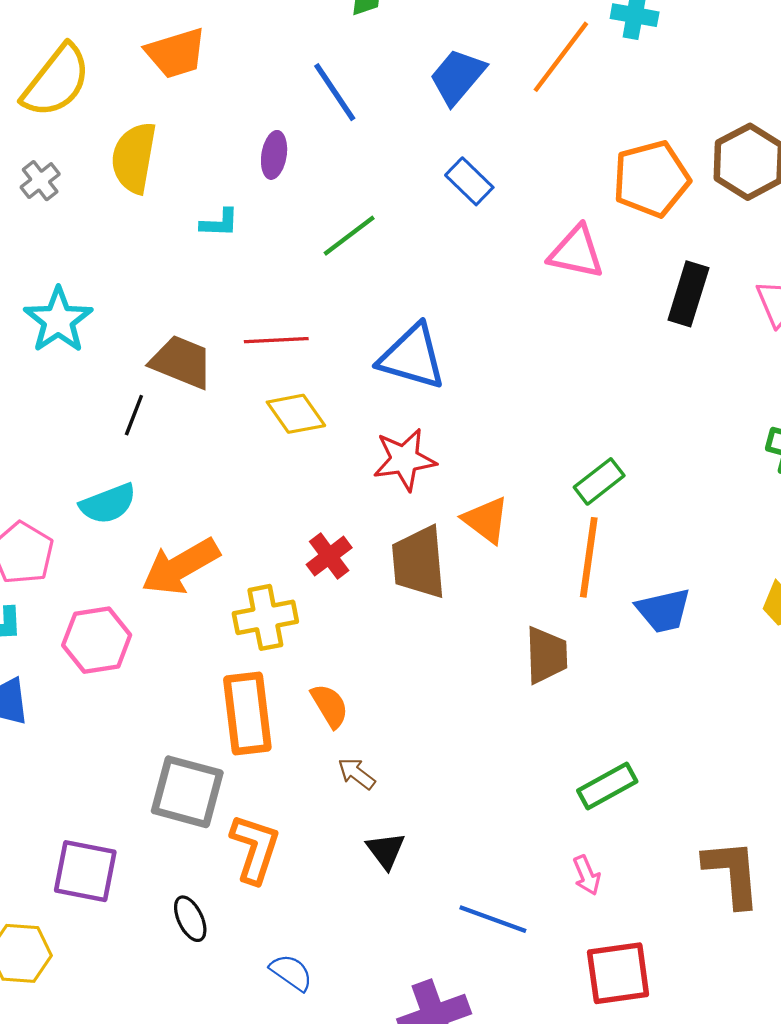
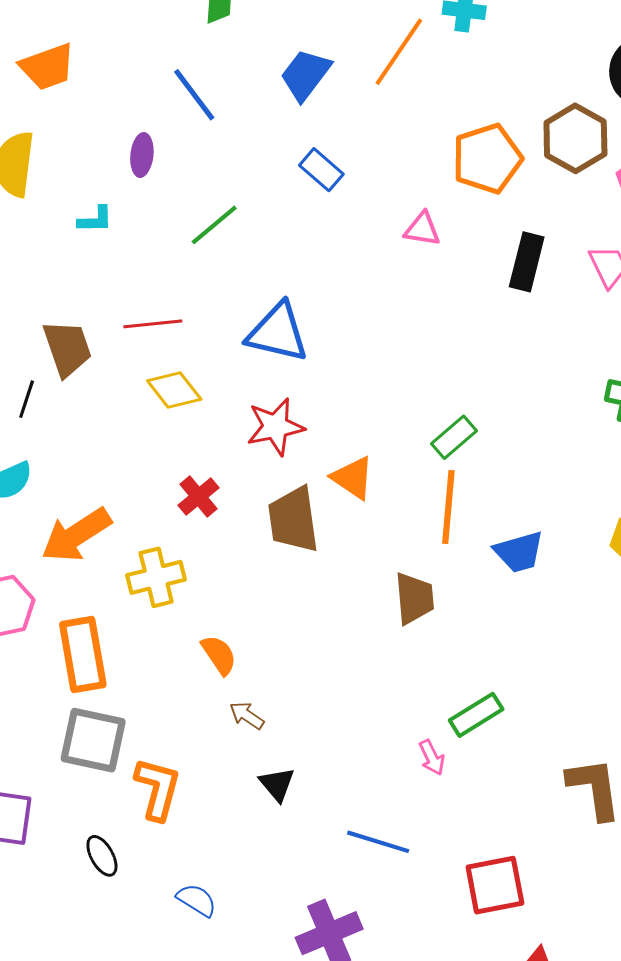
pink triangle: (576, 252) -> (422, 229), size x0.7
brown trapezoid: (181, 362) -> (67, 348), turned 52
red cross: (329, 556) -> (199, 497), moved
orange rectangle: (247, 713) -> (83, 655), moved
pink arrow: (587, 875) -> (432, 758), moved

